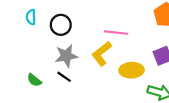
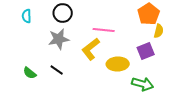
black circle: (61, 25) -> (63, 13), moved
gray star: (66, 56) -> (59, 39), moved

